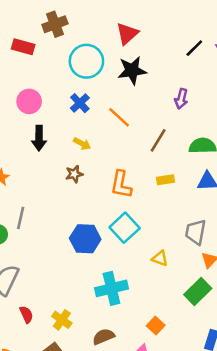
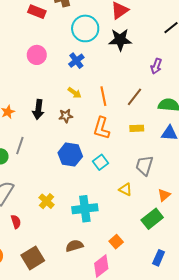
orange line: (119, 117) -> (103, 96), moved, turned 30
black arrow: (39, 138) -> (38, 110), moved
cyan square: (125, 228) -> (100, 162), size x0.7
gray trapezoid: (196, 232) -> (144, 165), moved
blue hexagon: (85, 239) -> (70, 155), moved
yellow cross: (62, 320) -> (47, 201), moved

